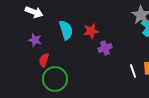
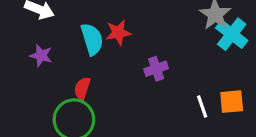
red star: (91, 31) -> (118, 33), moved
red semicircle: (44, 60) -> (82, 88), moved

